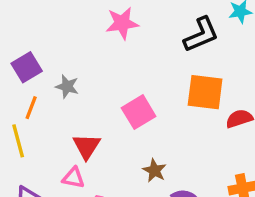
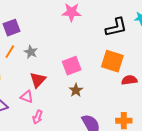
gray star: (67, 86) -> (31, 52), moved
brown star: (155, 170) -> (76, 90), moved

